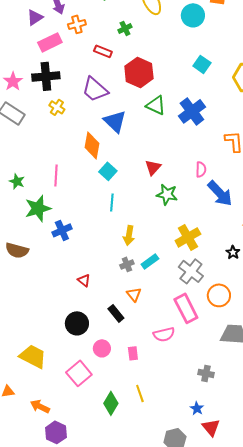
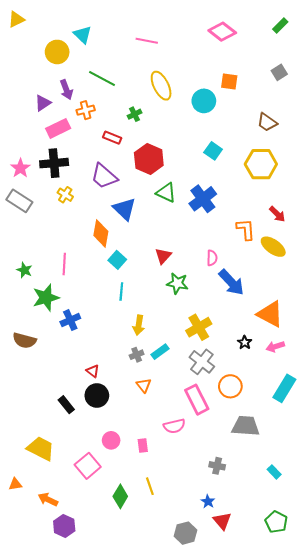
black rectangle: (116, 313) -> (66, 405), moved
black circle: (77, 323) -> (97, 395), moved

